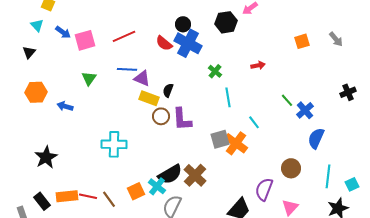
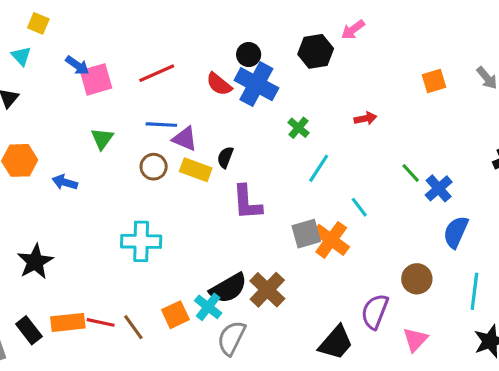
blue arrow: (63, 32) -> (77, 65), moved
cyan line: (228, 97) -> (319, 168), turned 42
brown circle: (161, 116) -> (154, 167), moved

